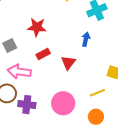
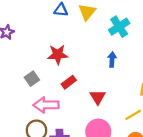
red triangle: (68, 63) -> (98, 97), moved

